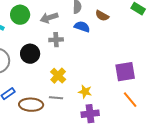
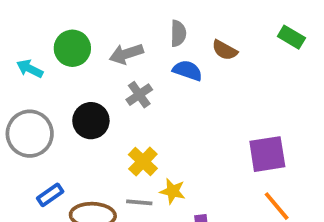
gray cross: (56, 40) -> (139, 95), turned -32
yellow star: (85, 92) -> (173, 191), moved

